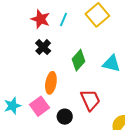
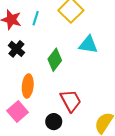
cyan triangle: (112, 63) -> (88, 45), moved
black circle: (65, 117) -> (54, 122), moved

